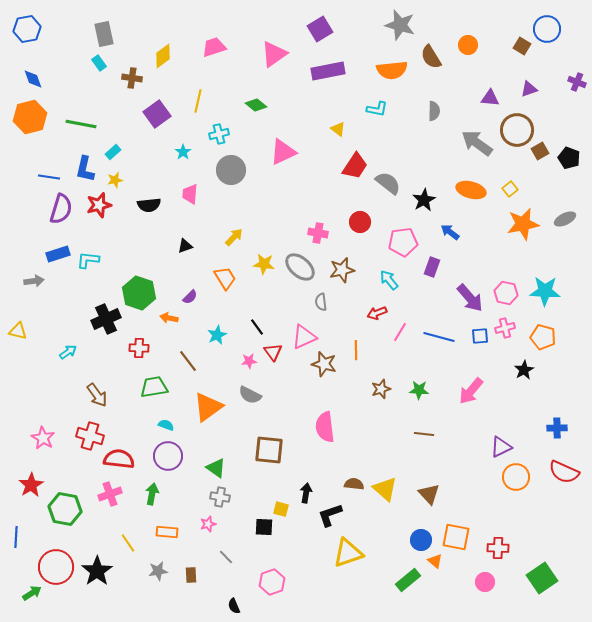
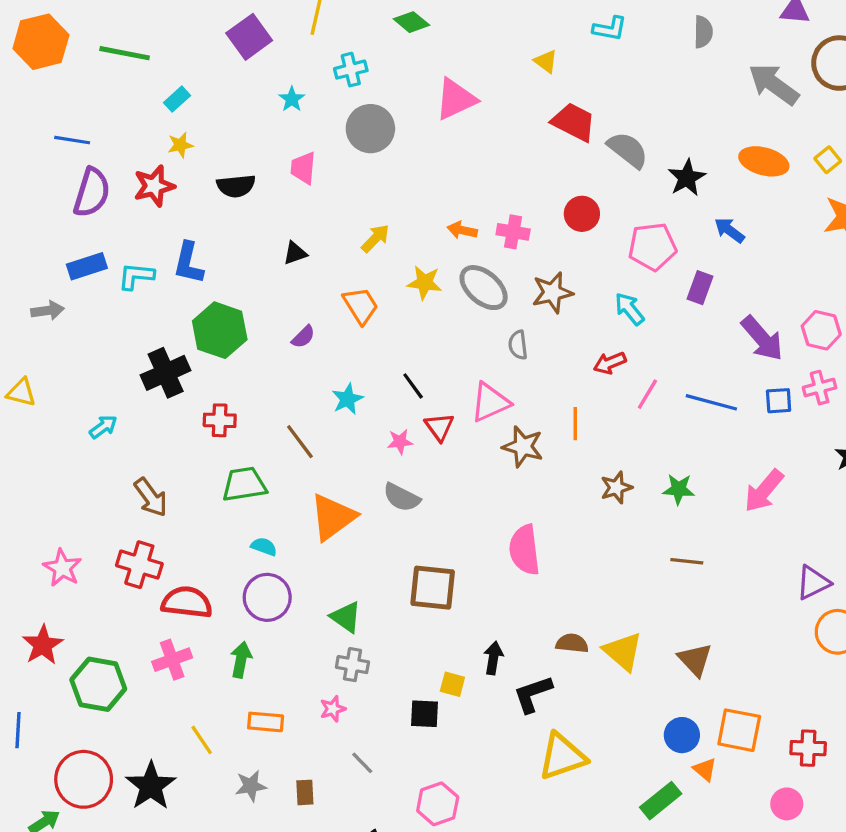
red trapezoid: (355, 166) -> (574, 122), turned -96
blue L-shape: (85, 169) -> (189, 263), moved
orange arrow: (169, 318) -> (462, 230), moved

